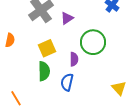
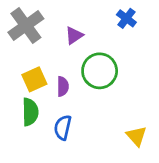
purple triangle: (67, 18) -> (74, 35), moved
purple semicircle: (74, 59) -> (63, 86), moved

